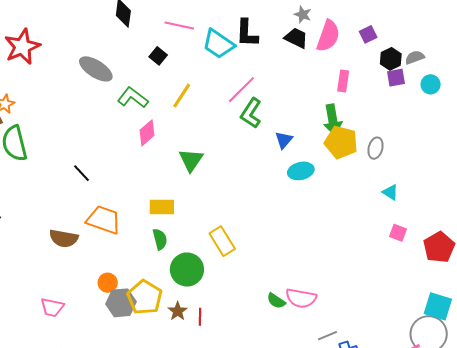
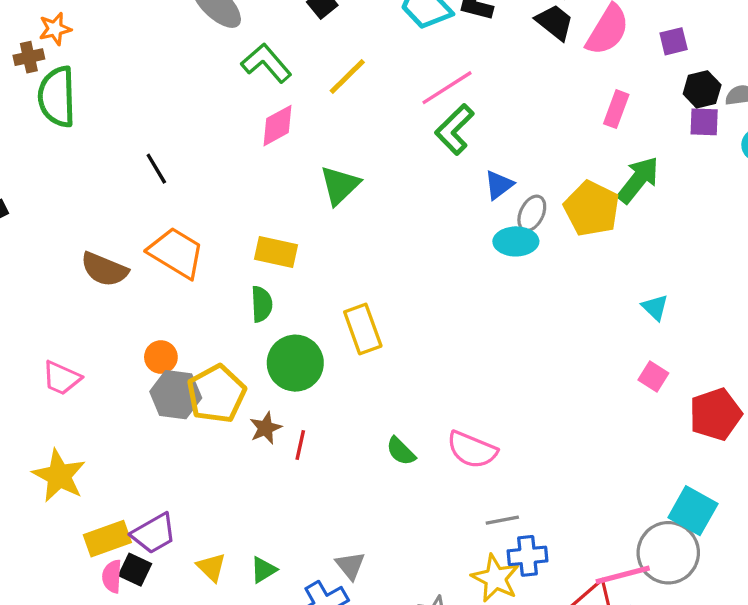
green arrow: (333, 120) -> (638, 180), moved, turned -144
gray ellipse: (376, 148) -> (532, 213), moved
green semicircle: (276, 301) -> (401, 451), moved

